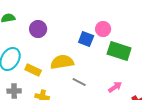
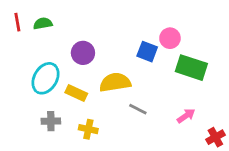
purple circle: (38, 29) -> (83, 53), moved

